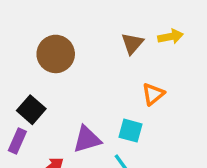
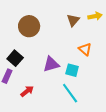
orange triangle: (153, 94) -> (85, 49), turned -40
purple triangle: (87, 139) -> (51, 64), moved

